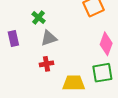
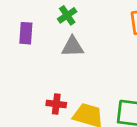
red cross: (46, 64) -> (56, 104), moved

